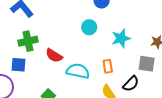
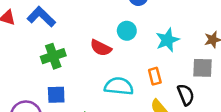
red semicircle: (54, 56) -> (101, 48), moved
blue square: (18, 65) -> (56, 95), moved
black semicircle: (131, 84) -> (186, 95), turned -60

